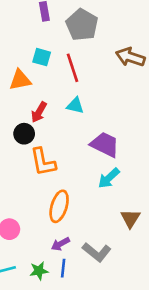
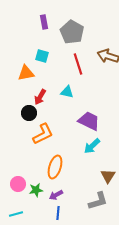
red line: (73, 68) -> (78, 64), moved
orange L-shape: (43, 162) -> (43, 134), turned -105
gray L-shape: (97, 252) -> (98, 201), moved, turned -55
green star: (39, 271) -> (36, 190), moved

